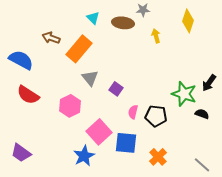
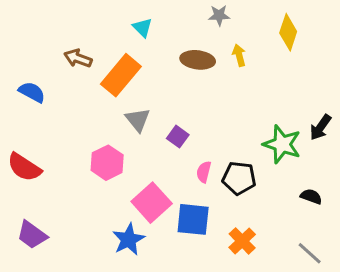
brown ellipse: (123, 23) -> (198, 60), moved
blue semicircle: (21, 60) -> (32, 92), size x0.7
red semicircle: (28, 95) -> (24, 167), moved
black semicircle: (202, 114) -> (311, 196), moved

